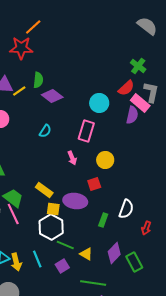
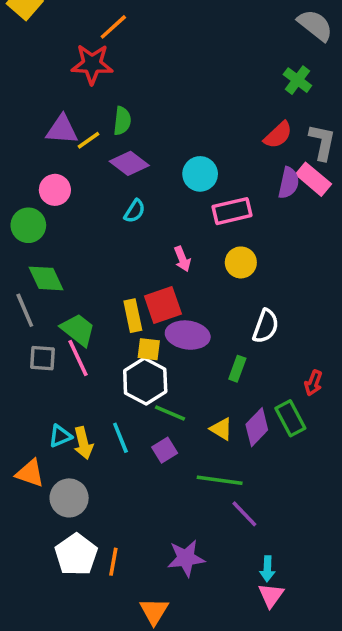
green cross: (138, 66) -> (297, 80), moved
purple diamond: (52, 96) -> (129, 163), moved
cyan circle: (99, 103) -> (200, 174), moved
pink rectangle: (140, 103) -> (313, 179), moved
pink rectangle: (86, 131) -> (232, 211), moved, turned 60
red square: (94, 184) -> (163, 305), moved, size x1.5
yellow rectangle: (44, 190) -> (133, 316), turned 42
white semicircle: (126, 209) -> (266, 326), moved
yellow triangle: (86, 254) -> (221, 429), moved
green rectangle: (134, 262) -> (290, 418), moved

